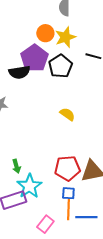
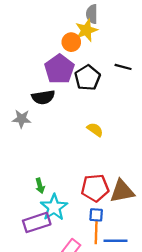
yellow star: (65, 37) -> (86, 30), moved
black semicircle: (19, 72) -> (43, 97), moved

